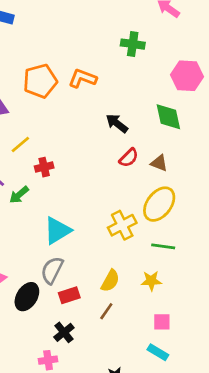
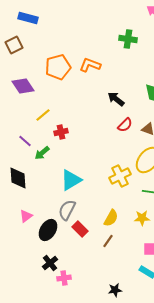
red rectangle: (69, 295) -> (80, 229), turned 63
black cross: (64, 332) -> (50, 263), moved

